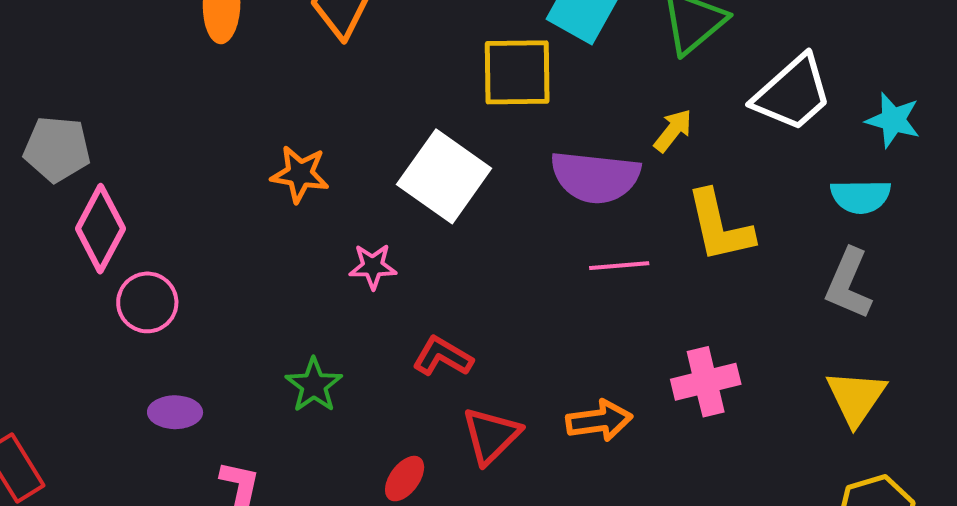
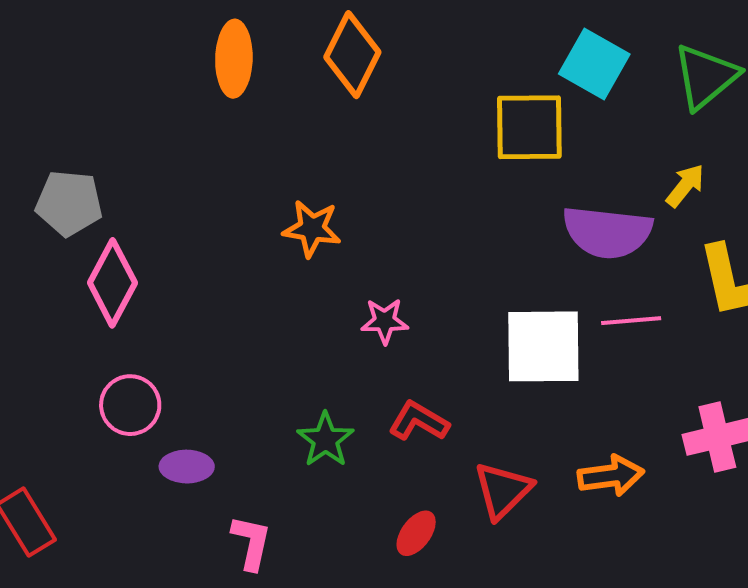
white square: (444, 176) -> (543, 346), moved, turned -36
pink circle: (147, 302) -> (130, 405), moved
red L-shape: (443, 357) -> (419, 421), moved

